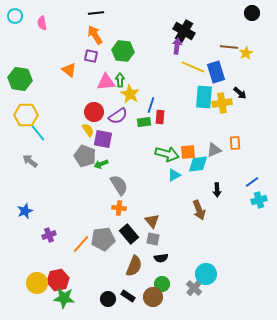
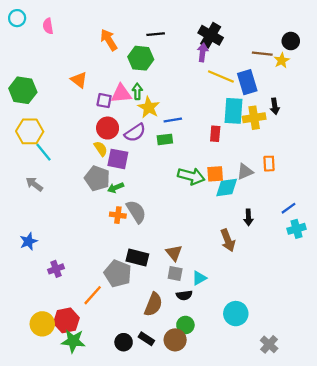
black line: (96, 13) -> (156, 34), moved
black circle: (252, 13) -> (291, 41), moved
purple square: (91, 56) -> (104, 101), moved
black arrow: (240, 93) -> (275, 106), turned 40
blue line: (151, 105) -> (173, 120), turned 63
red rectangle: (160, 117) -> (215, 134), moved
cyan triangle: (174, 175) -> (199, 278), moved
orange cross: (119, 208) -> (118, 215), moved
black rectangle: (129, 234) -> (137, 257), moved, turned -36
gray pentagon: (103, 239) -> (118, 273), turned 30
orange line: (81, 244) -> (93, 295), moved
gray cross: (194, 288) -> (269, 344), moved

